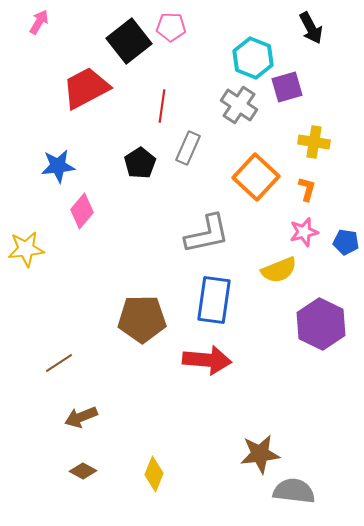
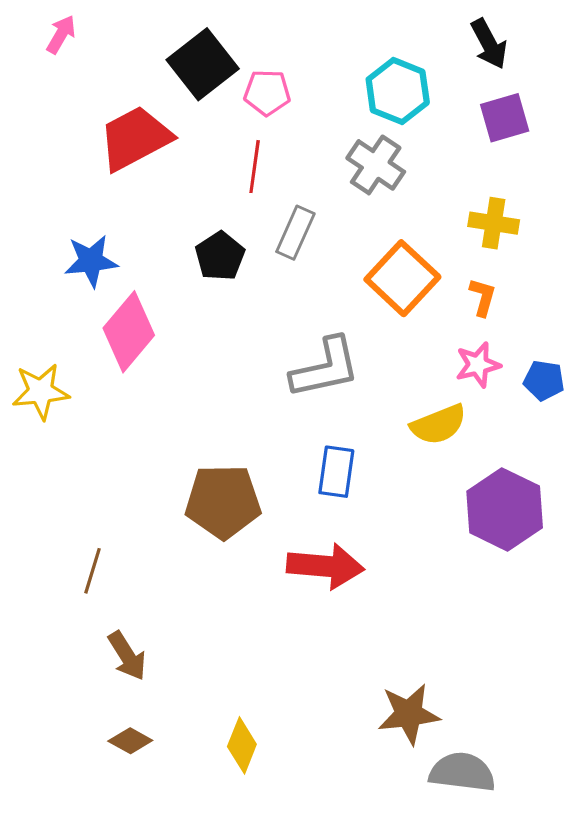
pink pentagon: (171, 27) -> (267, 93), moved
purple square: (287, 87) -> (505, 118), moved
pink diamond: (82, 211) -> (129, 332), size x1.4
blue rectangle: (214, 300) -> (336, 472), size x0.7
brown line: (59, 363) -> (93, 571), turned -40
brown arrow: (81, 417) -> (127, 656), turned -100

